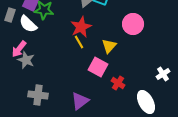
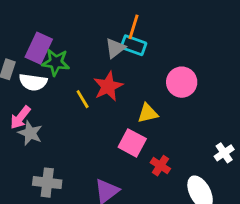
white semicircle: (28, 24) -> (33, 82), turned -36
yellow line: (79, 42) -> (83, 99), moved
yellow triangle: (109, 46) -> (148, 113), turned 35

